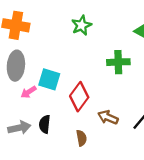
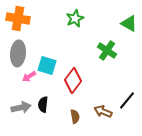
green cross: (118, 62) -> (107, 50), turned 36
brown arrow: (108, 117) -> (103, 111), moved

